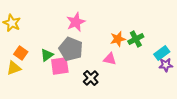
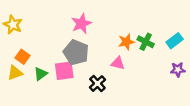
green cross: (136, 39) -> (146, 42), turned -35
cyan rectangle: (162, 53) -> (175, 41), moved
green triangle: (47, 55) -> (41, 74), moved

